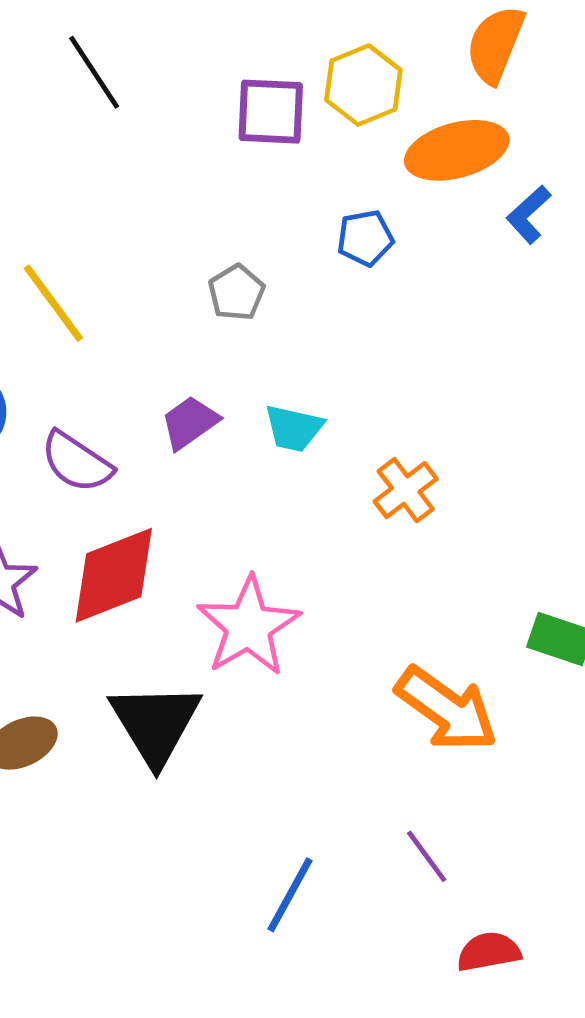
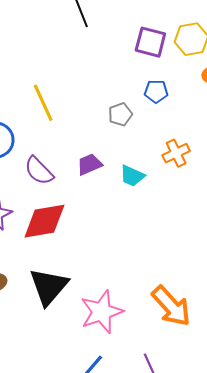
blue pentagon: (365, 238) -> (156, 91), moved
orange cross: (406, 490) -> (176, 153), moved
pink star: (249, 626) -> (102, 312), moved

